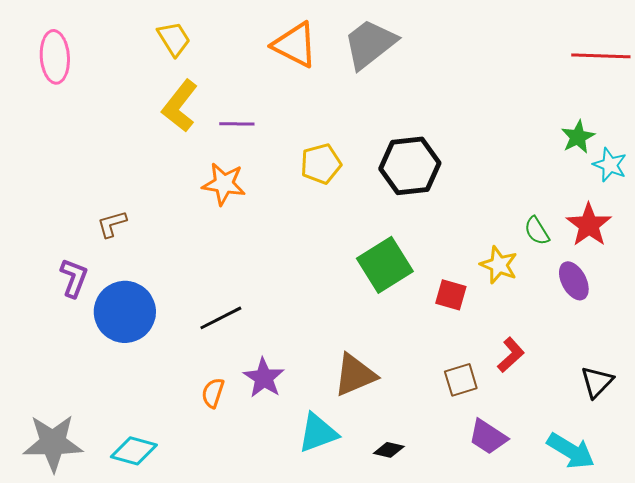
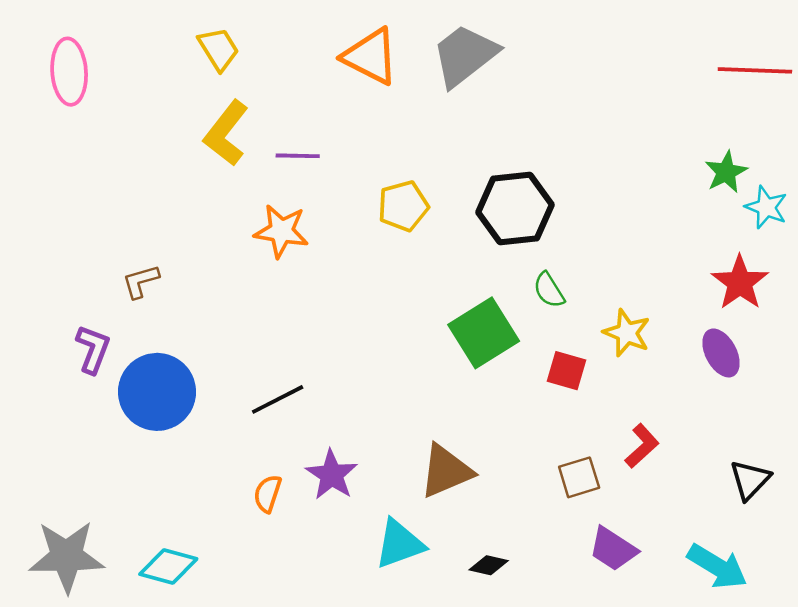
green semicircle: (537, 231) -> (549, 290), moved

